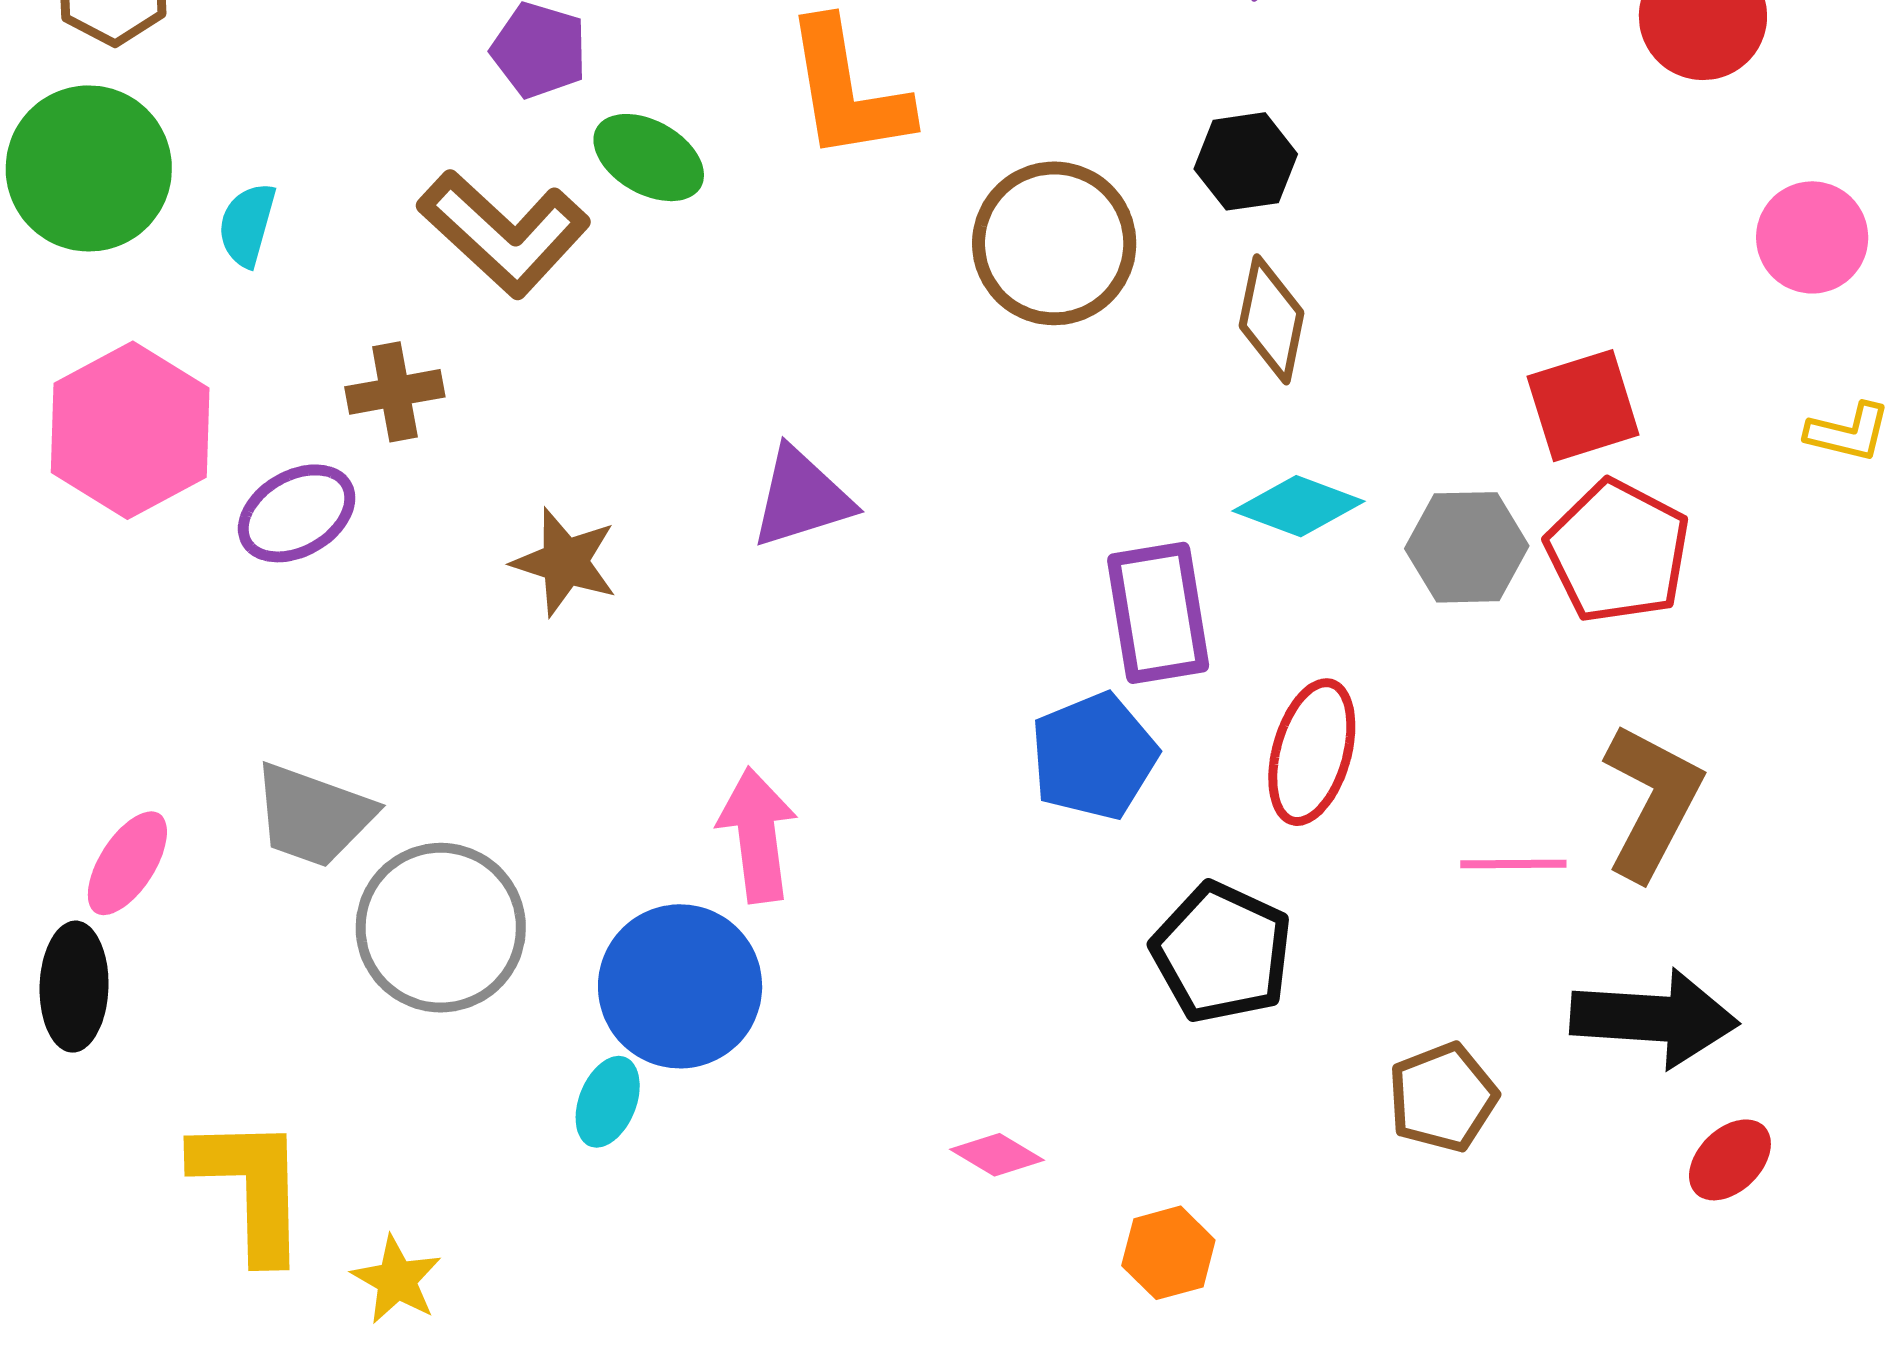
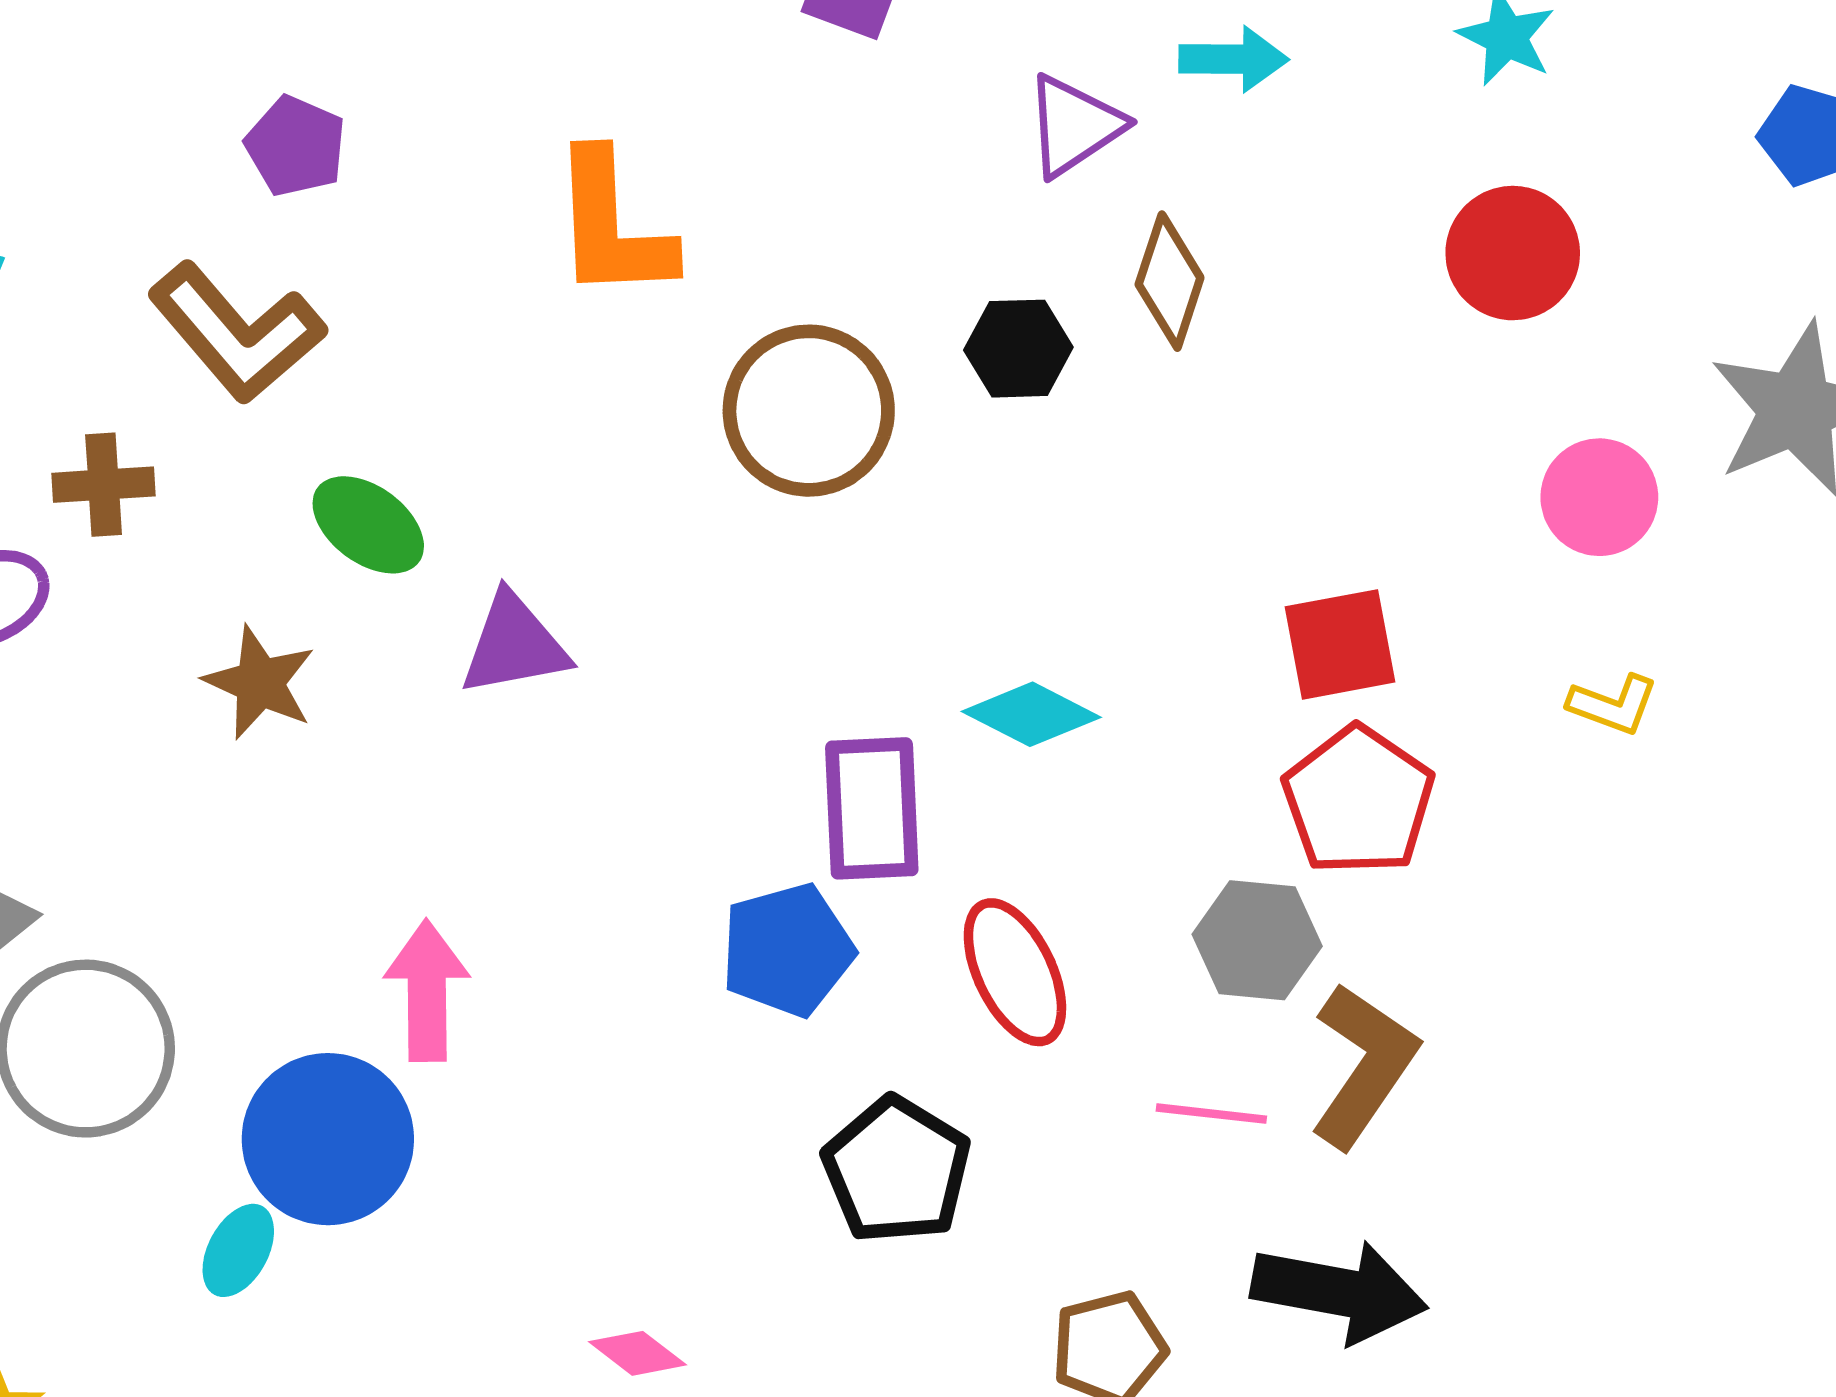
green ellipse: (649, 158) -> (368, 525), moved
brown diamond: (1272, 319) -> (1170, 281), moved
gray hexagon: (1467, 547) -> (1257, 940), moved
red ellipse: (1312, 752) -> (1015, 972), turned -48

